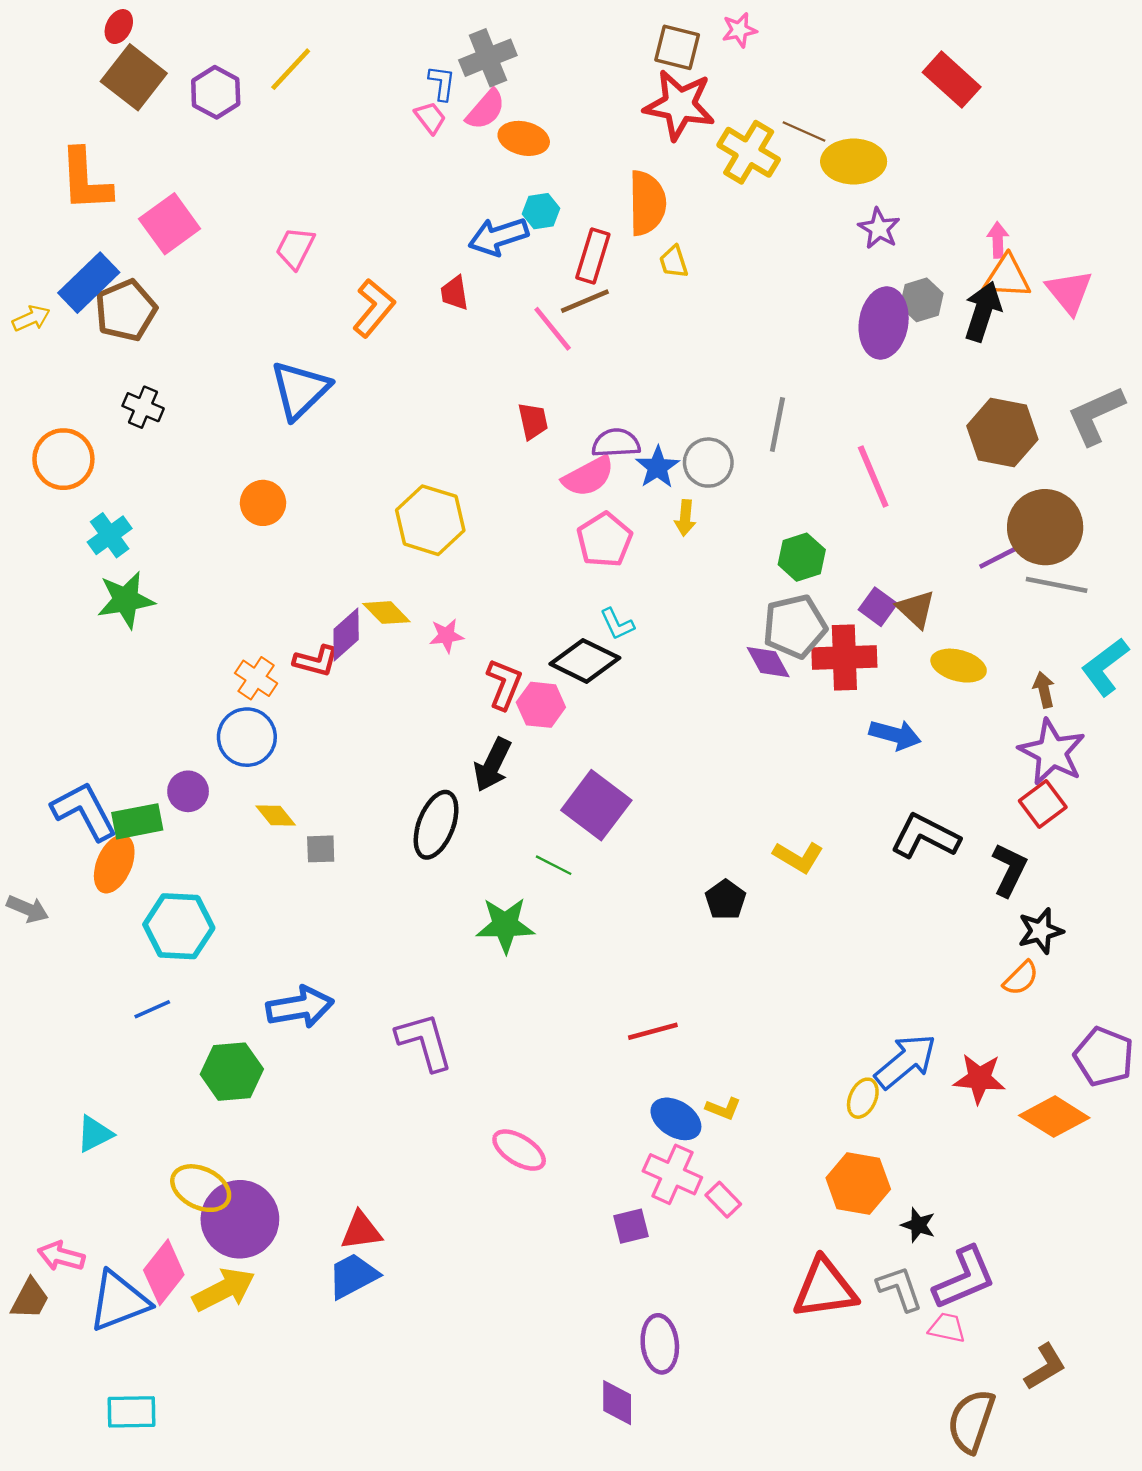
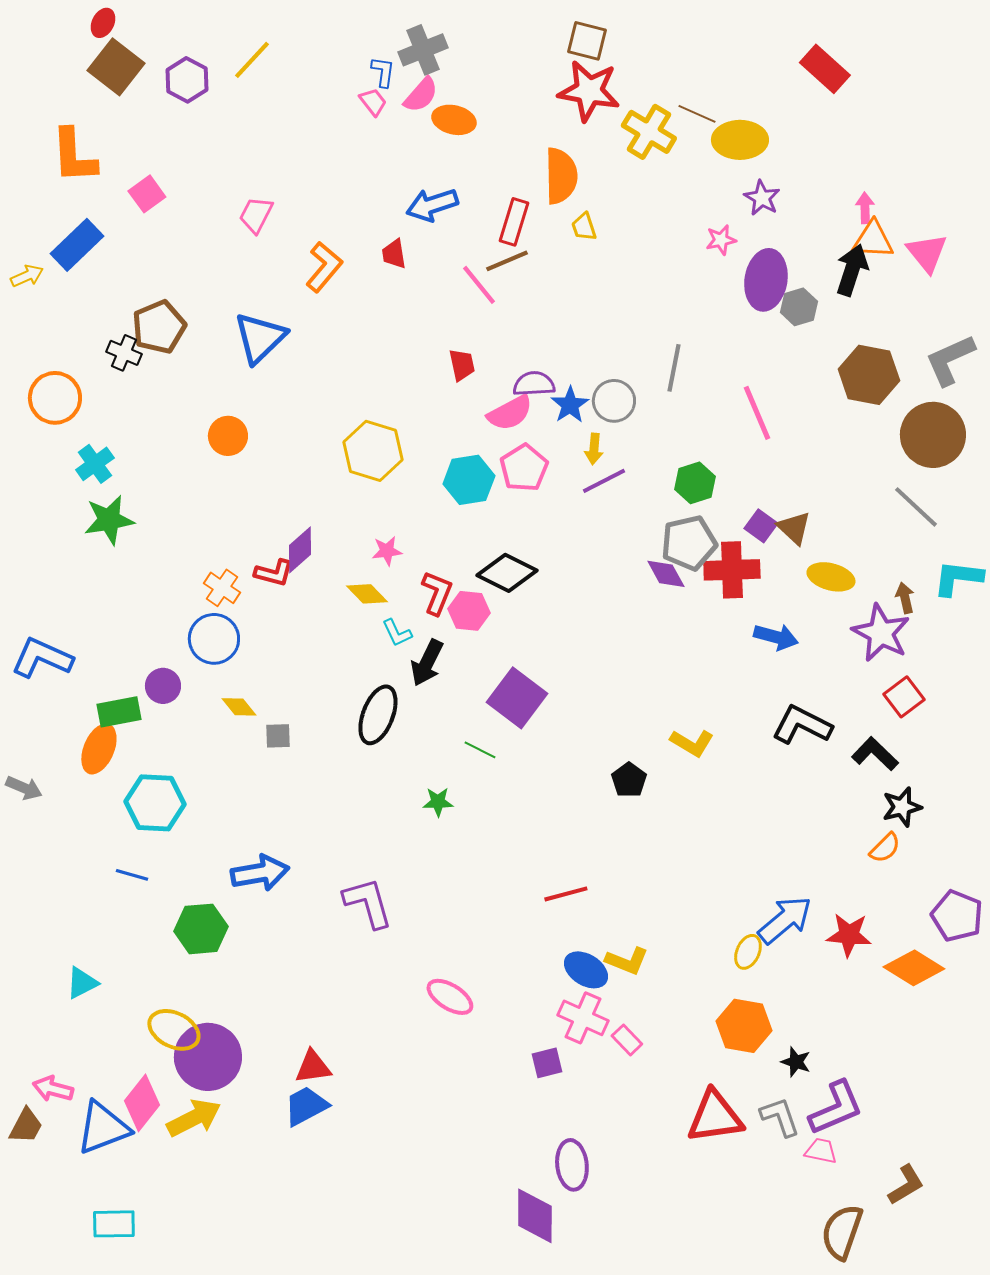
pink star: (739, 30) -> (721, 240), moved
cyan hexagon: (541, 211) -> (469, 480), moved, size x1.6
pink square: (170, 224) -> (147, 194), size x0.7
gray hexagon: (922, 300) -> (799, 307), moved
brown pentagon: (126, 310) -> (159, 327), moved
brown circle: (1045, 527) -> (933, 435), moved
purple line: (1004, 555) -> (604, 481), moved
gray line: (1057, 585) -> (916, 507), turned 32
yellow diamond: (386, 613) -> (367, 594), moved
cyan L-shape: (617, 624) -> (397, 633), moved
cyan L-shape: (1105, 667) -> (958, 578), turned 44
purple star: (1052, 752) -> (881, 633), moved
blue L-shape: (84, 811) -> (42, 658), moved, turned -38
black L-shape: (1009, 870) -> (875, 754), turned -72
green star: (505, 925) -> (438, 802), size x0.6
blue line: (152, 1009) -> (132, 875), turned 40
yellow L-shape: (723, 1109) -> (627, 961), size x1.4
purple diamond: (617, 1403) -> (535, 1216), size x1.4

